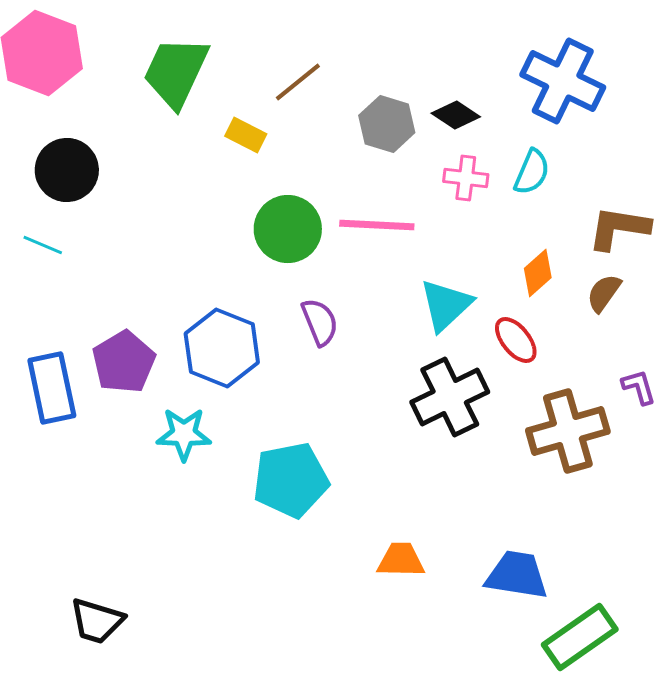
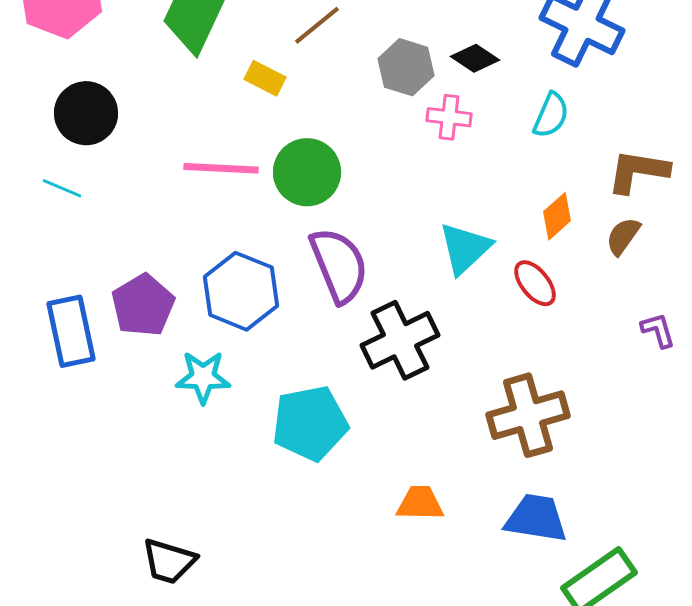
pink cross: (466, 178) -> (449, 117), moved
pink line: (377, 225) -> (221, 168), moved
purple semicircle: (320, 322) -> (339, 265), size x1.6
black cross: (450, 397) -> (400, 340), moved
brown cross: (568, 431) -> (528, 415), moved
black trapezoid: (97, 621) -> (169, 561), moved

